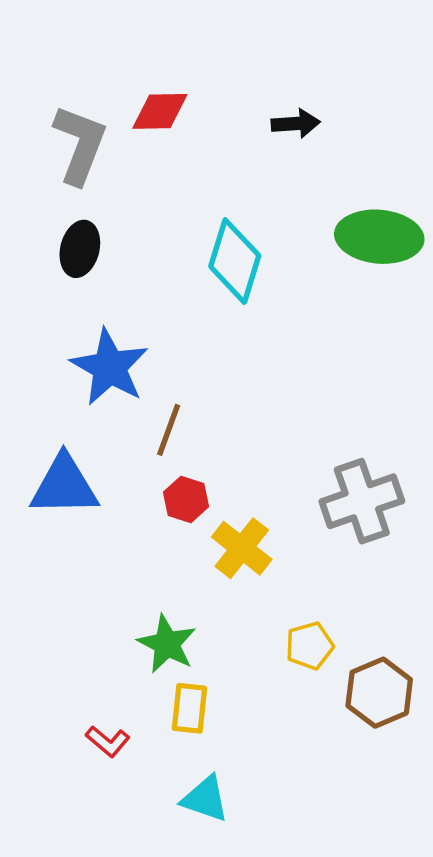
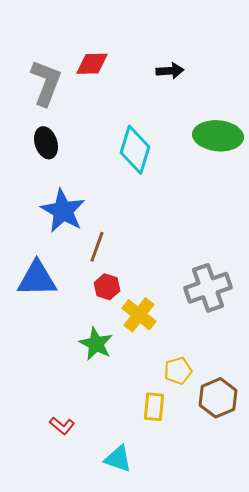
black ellipse: (80, 249) -> (46, 143), turned -32
green star: (167, 644) -> (96, 344), moved
yellow rectangle: (190, 708) -> (154, 407), moved

